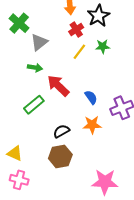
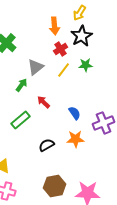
gray triangle: (39, 42) -> (36, 67), moved
green arrow: (35, 68) -> (22, 85), turned -64
red arrow: (58, 86) -> (44, 102), size x0.6
brown hexagon: (60, 157) -> (55, 186), moved

